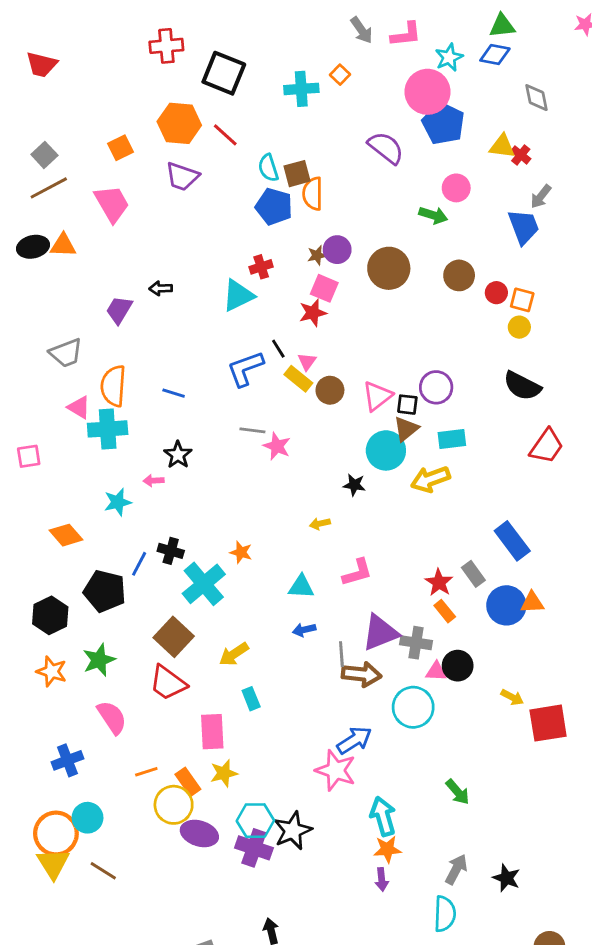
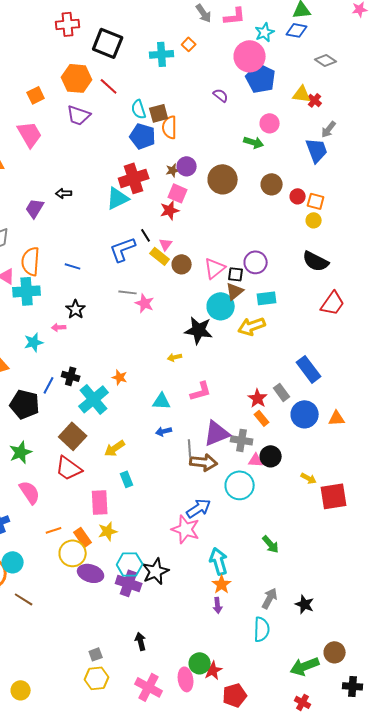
gray diamond: (537, 98) -> (326, 60), turned -45
purple semicircle: (386, 148) -> (221, 95), size x0.6
red cross: (261, 267) -> (134, 178), size x1.8
black star: (354, 485) -> (199, 330), size x1.8
orange triangle: (532, 603) -> (337, 418), moved
orange star: (387, 849) -> (222, 584), turned -30

